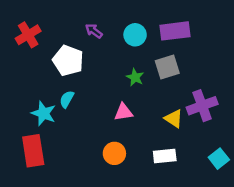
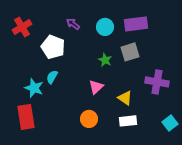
purple cross: (202, 106) -> (157, 82), turned 30
pink triangle: (123, 112) -> (96, 87), turned -35
yellow triangle: (174, 119) -> (125, 98), moved

